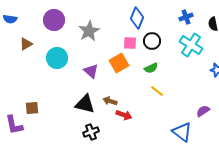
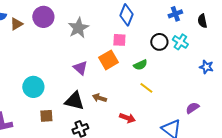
black circle: (152, 41) -> (159, 42), moved
brown triangle: (26, 44) -> (16, 24), moved
cyan cross: (191, 45) -> (180, 42), size x0.7
cyan circle: (57, 58) -> (33, 87), moved
brown square: (32, 108) -> (46, 116), moved
red arrow: (124, 115) -> (127, 118), moved

